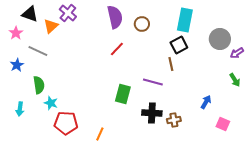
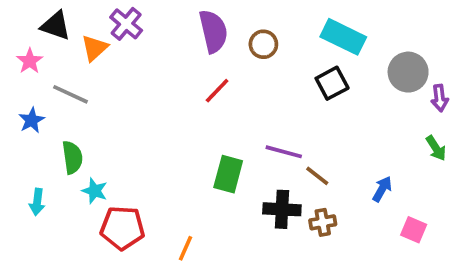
cyan rectangle: (185, 20) -> (343, 37), turned -75
purple arrow: (237, 53) -> (440, 98), turned -64
brown line: (171, 64) -> (317, 176), moved, turned -40

